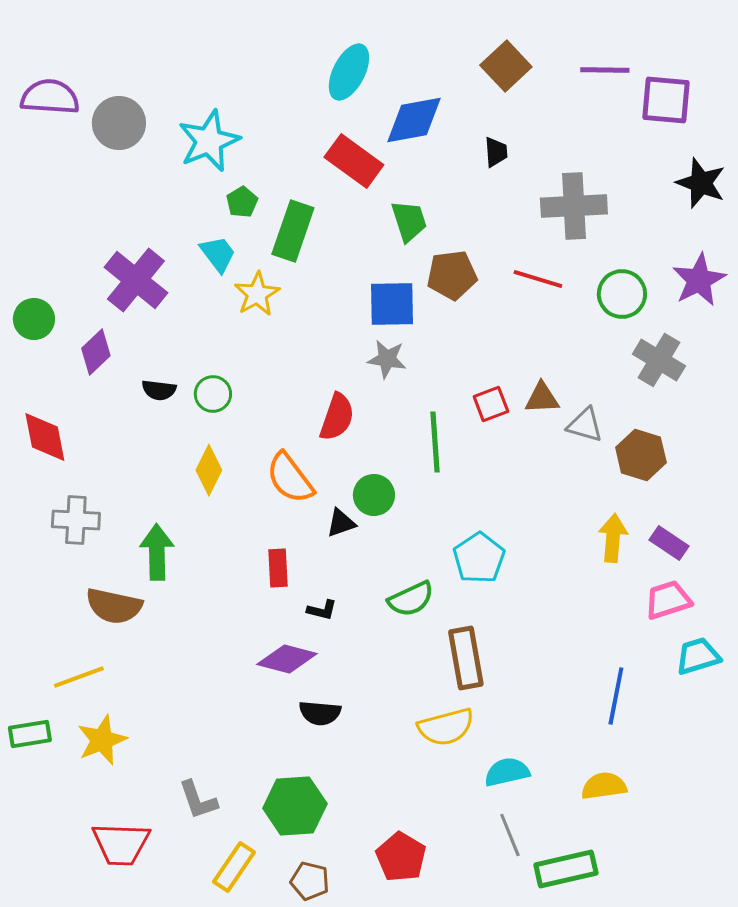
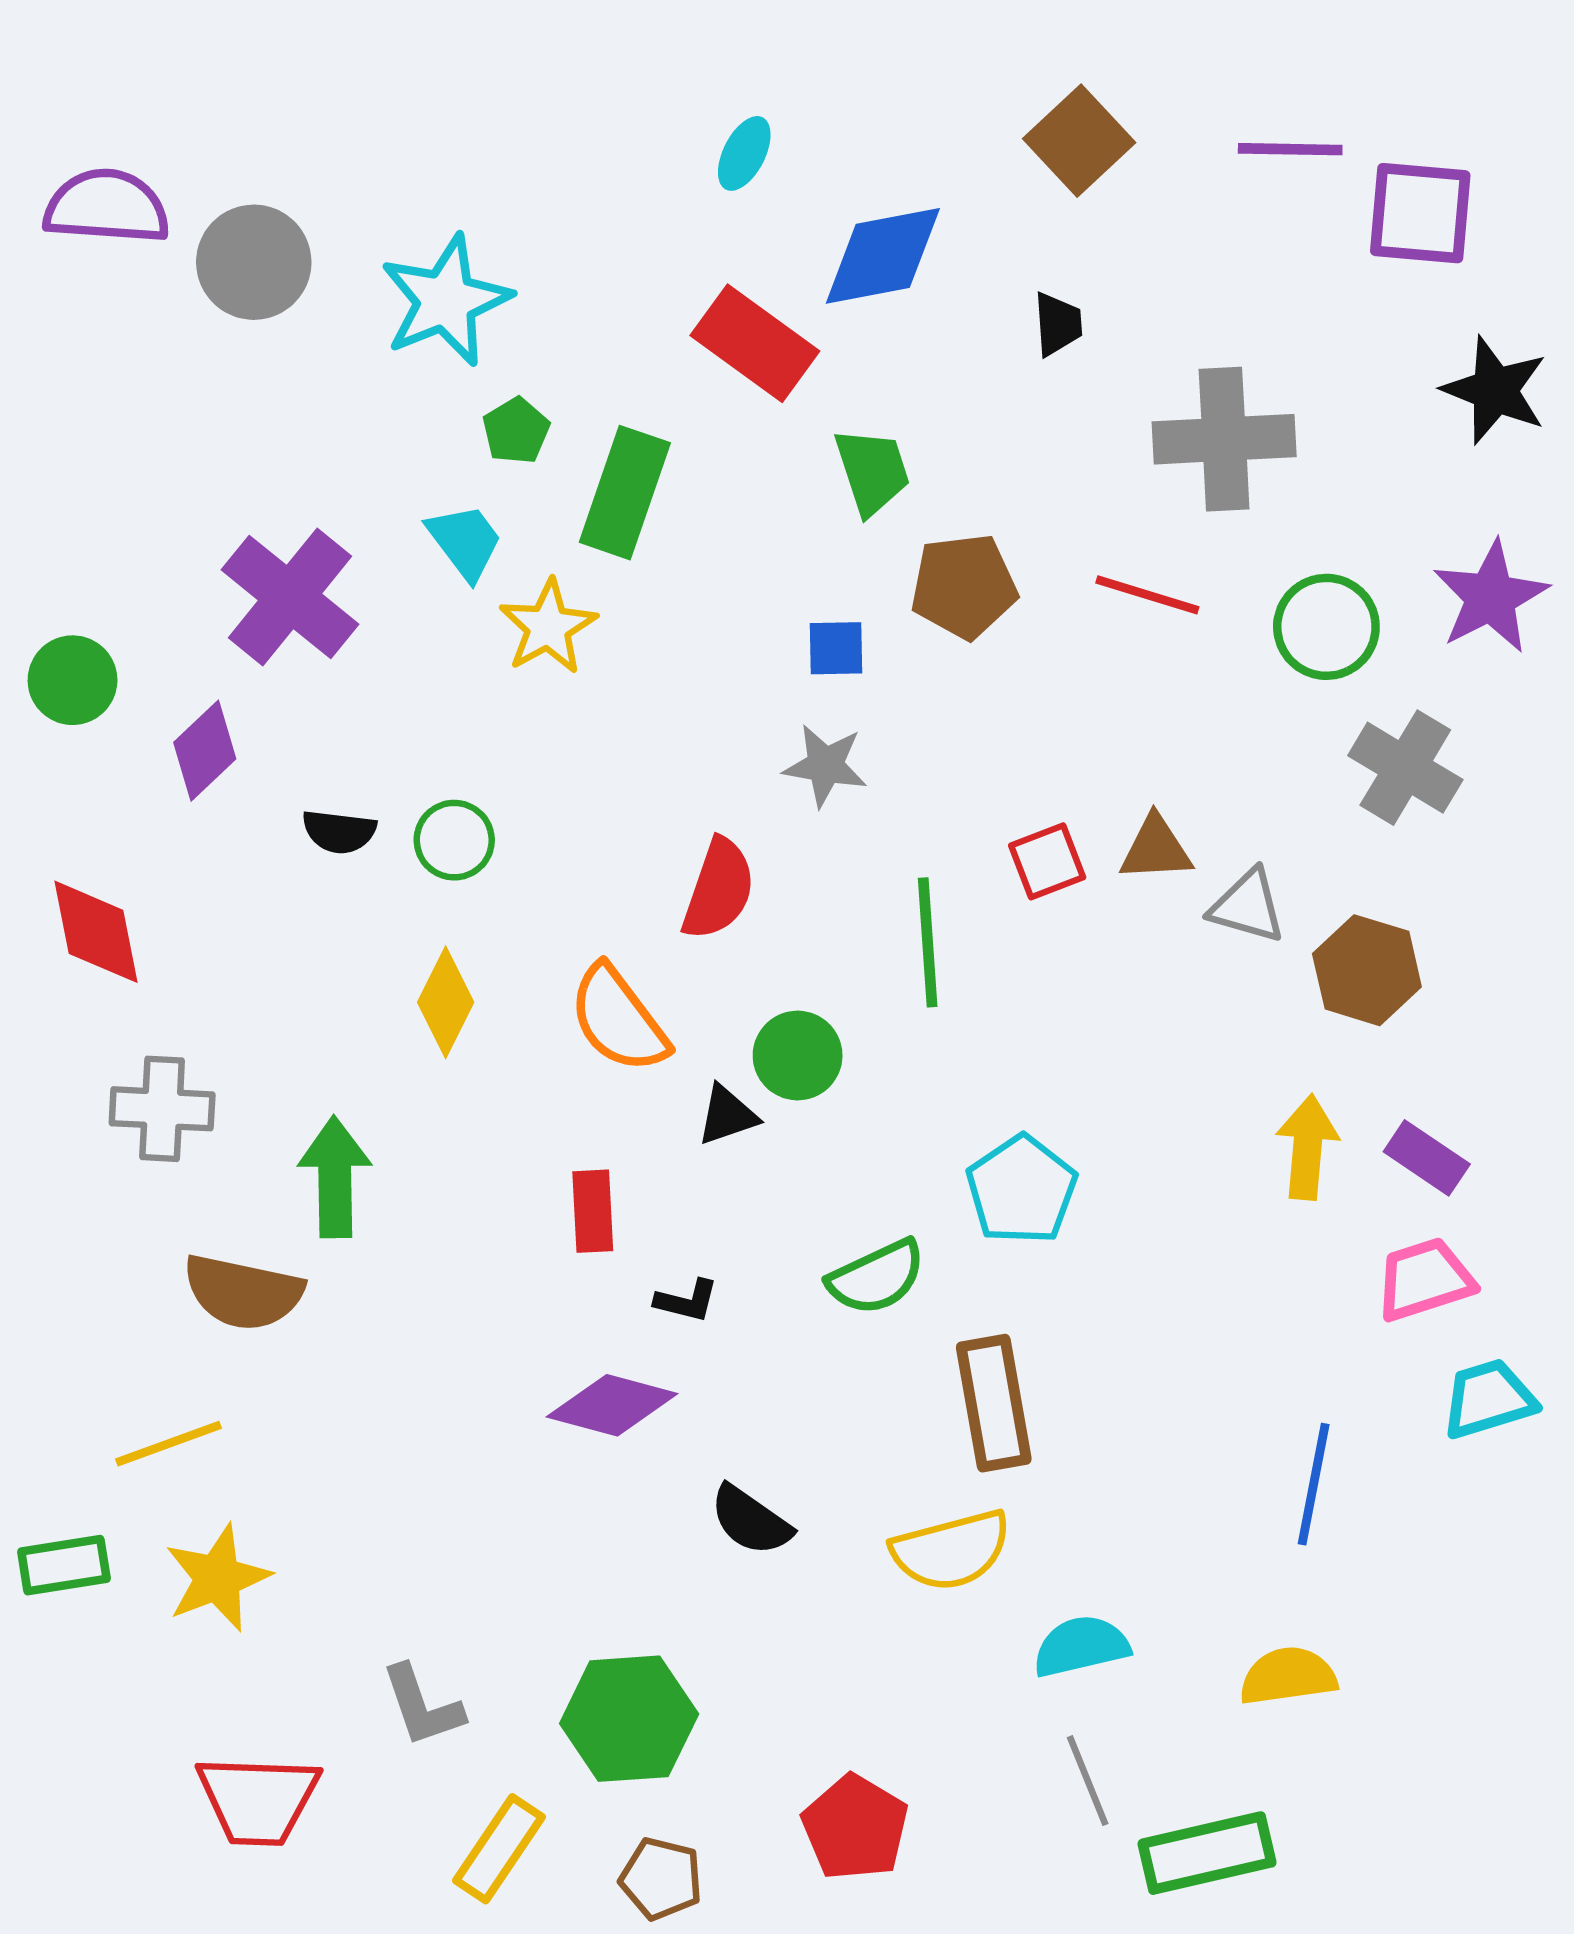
cyan ellipse: (349, 72) -> (744, 153), size x0.6
blue square: (392, 304) -> (836, 648), size x0.6
black semicircle: (320, 713) -> (751, 1520), moved, turned 30

